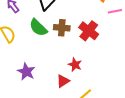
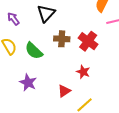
green semicircle: (38, 28) -> (34, 51), moved
red star: (75, 65) -> (83, 72), moved

